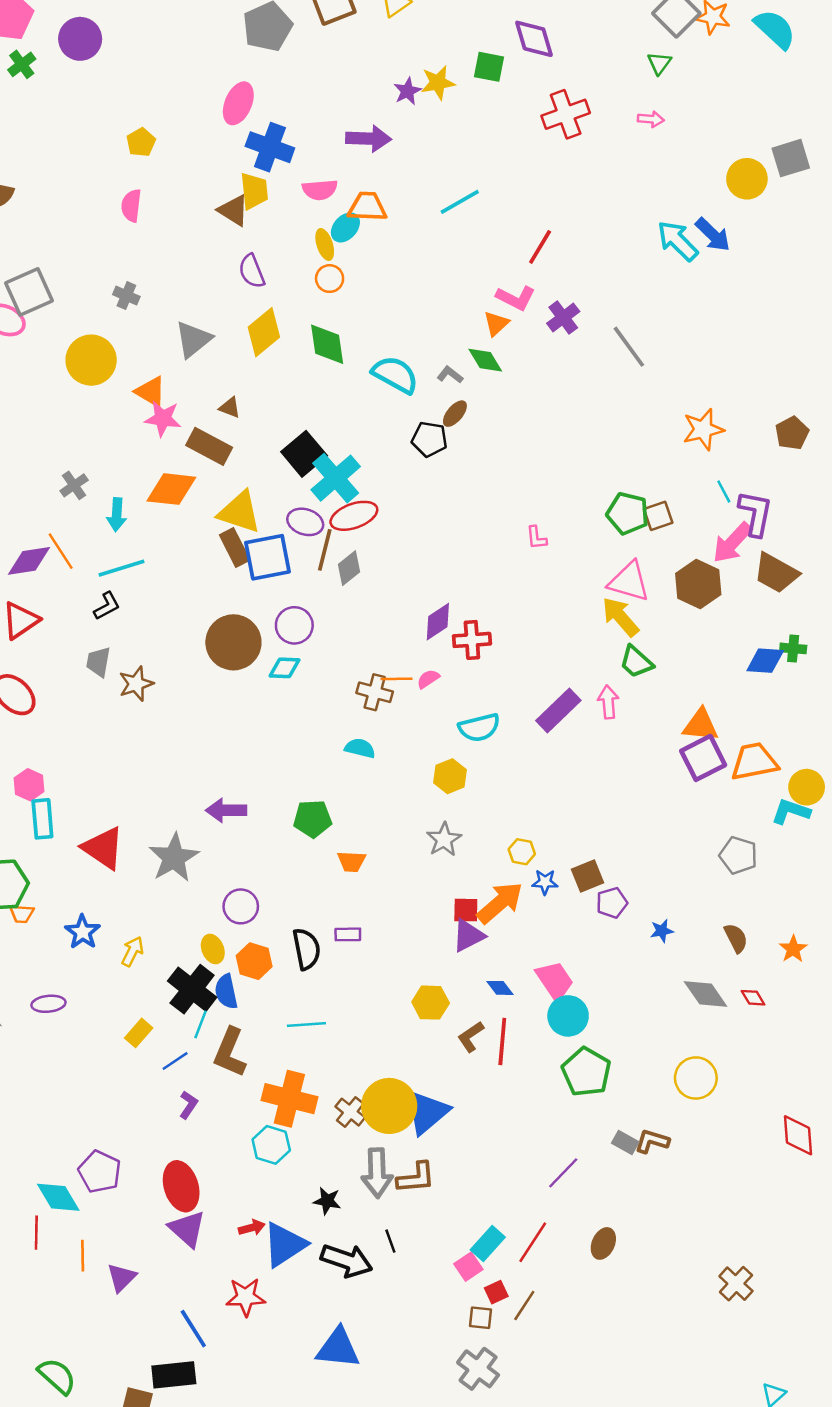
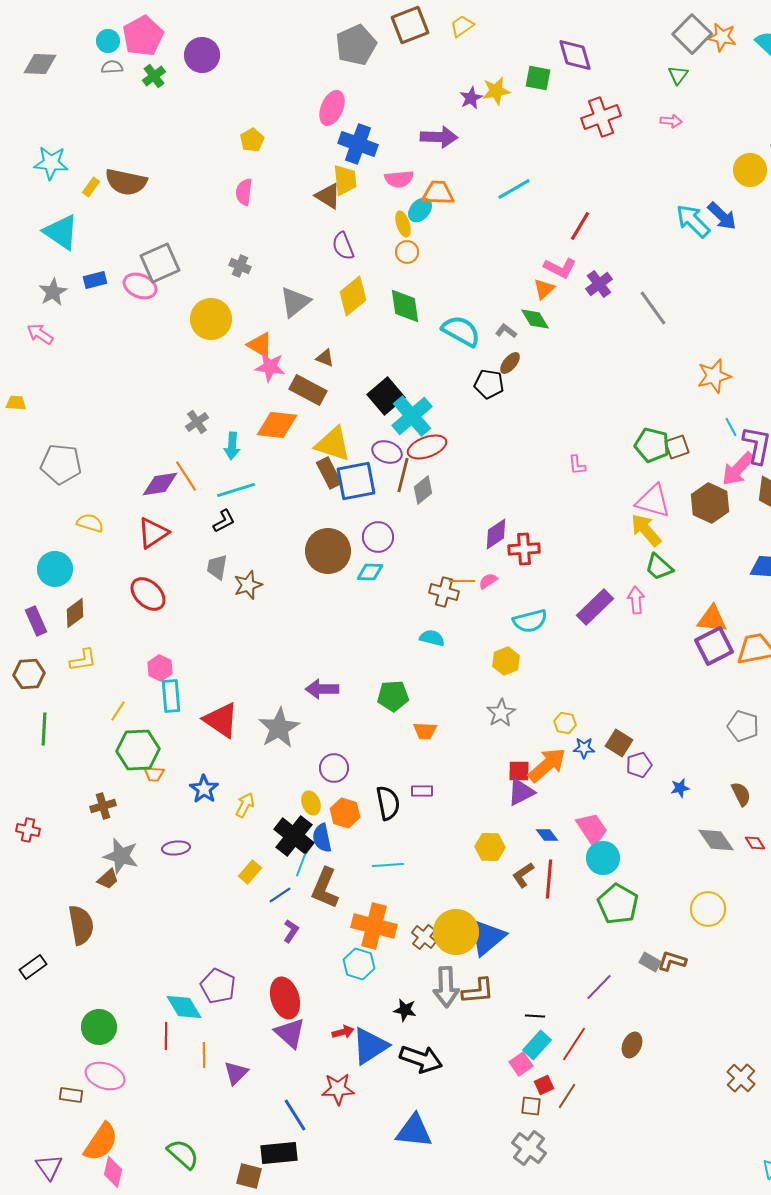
brown square: (588, 876) -> (619, 743), turned -36
black line: (390, 1241) -> (535, 1016), moved, turned -66

